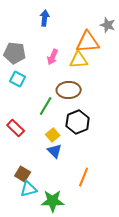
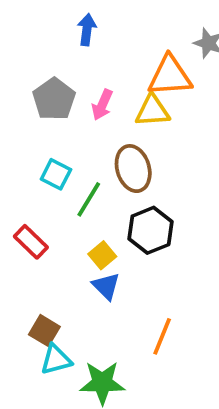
gray pentagon: (15, 53) -> (54, 99), moved, turned 30
cyan square: (18, 79) -> (56, 174), moved
brown ellipse: (69, 90) -> (133, 169), turned 75

